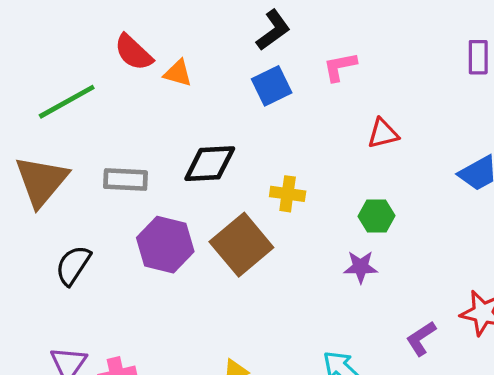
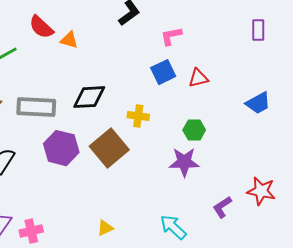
blue square: (272, 86) -> (163, 72), moved
gray rectangle: (126, 180) -> (36, 107), size x1.4
purple star: (361, 267) -> (184, 162), size x1.4

